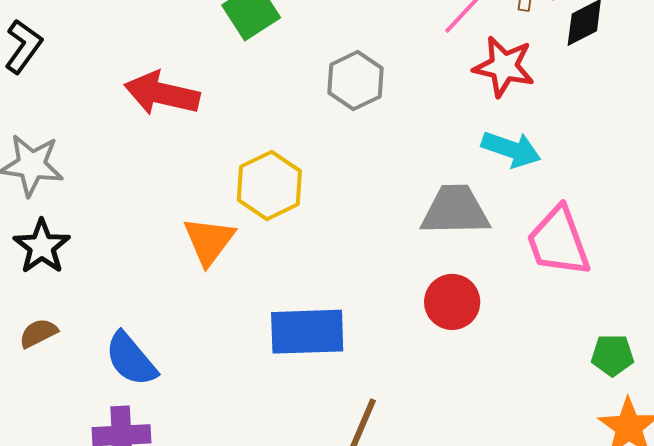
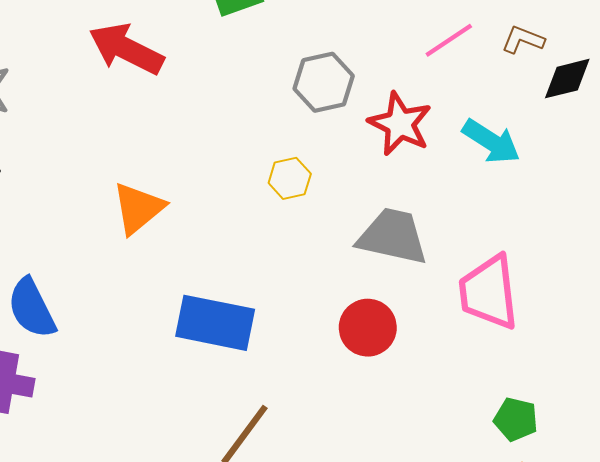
red star: (504, 67) -> (400, 124), moved
cyan arrow: (511, 149) -> (491, 141), moved
yellow hexagon: (269, 185) -> (290, 178), moved, size x0.6

